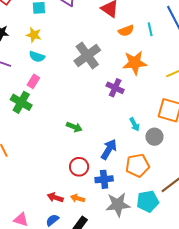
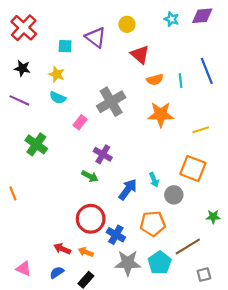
pink rectangle: (33, 81) -> (80, 122), moved
purple cross: (115, 88) -> (103, 154), moved
blue arrow: (109, 149) -> (128, 189), moved
red circle: (79, 167) -> (91, 219), size x1.4
blue cross: (104, 179) -> (116, 235), turned 30
cyan pentagon: (148, 201) -> (160, 263), turned -30

